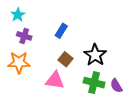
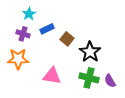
cyan star: (18, 15) -> (29, 14), moved
blue rectangle: (61, 31) -> (47, 29), moved, turned 32
brown square: (65, 59) -> (67, 39), moved

